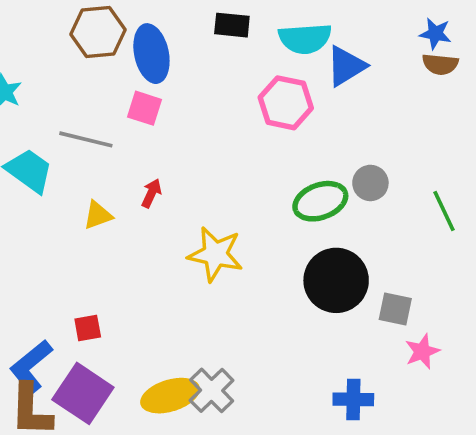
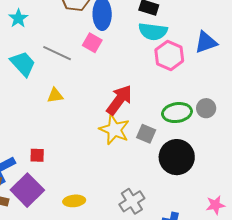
cyan semicircle: (305, 39) -> (153, 32), moved
red arrow: (151, 193) -> (119, 100), moved, size x2.0
gray square: (395, 309) -> (146, 134), moved
gray cross: (212, 390) -> (132, 201), moved
yellow ellipse: (170, 396) -> (74, 201), size x0.7

